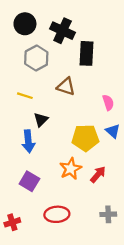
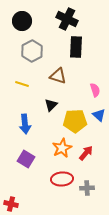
black cross: (63, 31) -> (67, 19), moved
black triangle: (41, 120) -> (51, 105), moved
red ellipse: (57, 214) -> (62, 179), moved
gray cross: (108, 214) -> (87, 188), moved
red cross: (12, 222) -> (11, 204), moved, turned 32

